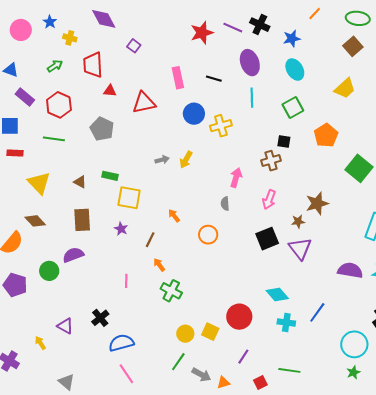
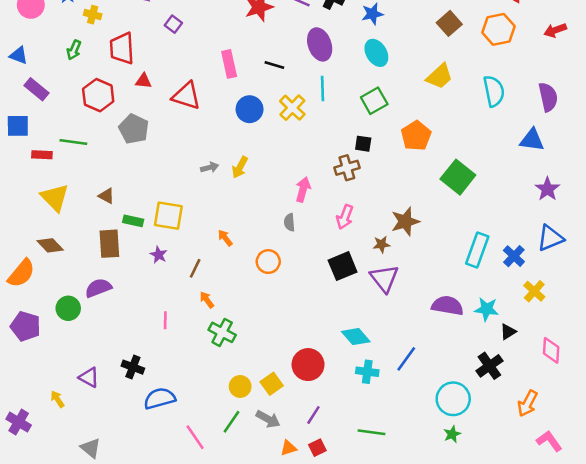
green arrow: (55, 66) -> (74, 50), turned 147
red triangle: (144, 103) -> (186, 96), turned 30
red hexagon: (59, 105) -> (98, 95), moved
yellow cross: (221, 126) -> (292, 108), moved, turned -30
red rectangle: (15, 153) -> (42, 155), moved
green rectangle: (110, 176) -> (133, 221), moved
black cross: (100, 318) -> (133, 367), turned -30
yellow square: (210, 332) -> (272, 384), turned 30
pink line: (126, 374) -> (195, 437), moved
gray arrow: (201, 375) -> (268, 419), moved
red square: (260, 383) -> (317, 448), moved

